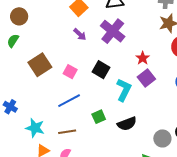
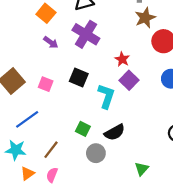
blue line: (69, 101) -> (27, 119), moved
green square: (99, 117) -> (83, 129), turned -32
brown line: (67, 132) -> (51, 150), turned -36
gray circle: (162, 138) -> (96, 153), moved

